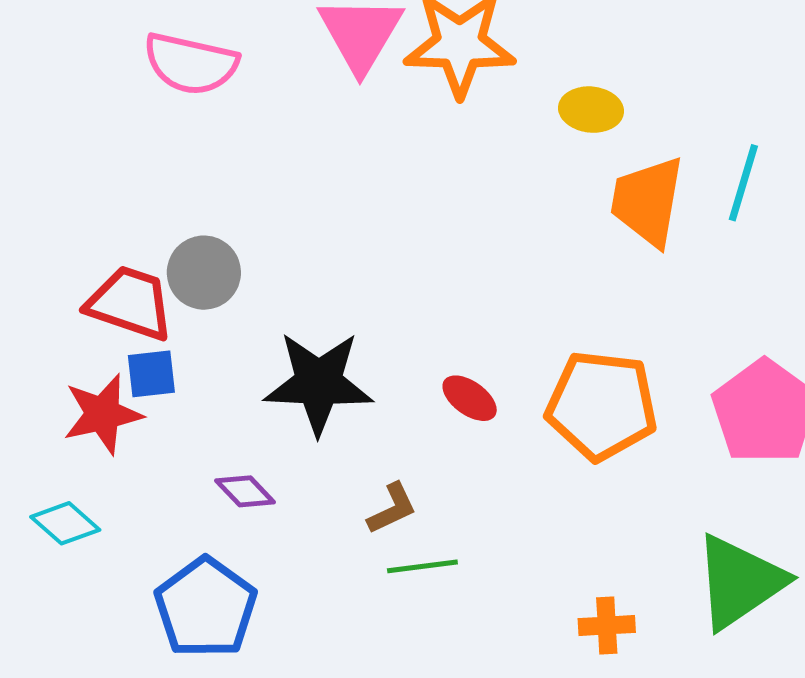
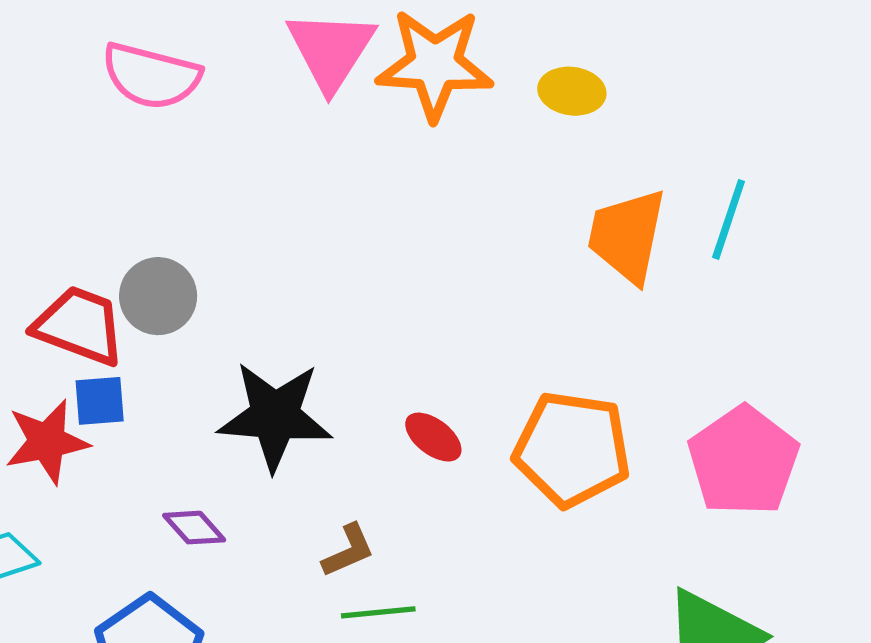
yellow ellipse: (591, 110) -> (572, 91), moved

